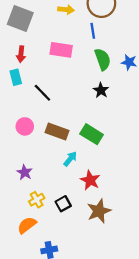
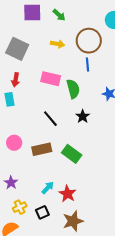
blue line: (93, 31) -> (87, 65), moved
green semicircle: (103, 59) -> (73, 89), moved
black line: (42, 93) -> (50, 119), moved
brown rectangle: (57, 132) -> (42, 149), turned -36
cyan arrow: (70, 159) -> (48, 188), moved

